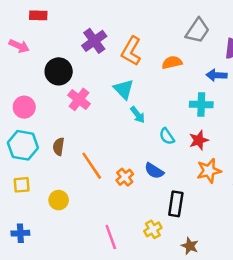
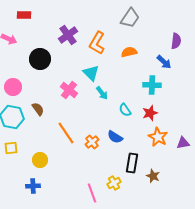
gray trapezoid: (197, 31) -> (130, 18), moved
blue arrow: (217, 75) -> (164, 62), turned -140
pink cross: (79, 99) -> (69, 90), moved
brown semicircle: (59, 147) -> (38, 109), moved, turned 136
orange star: (209, 171) -> (158, 137), turned -30
blue cross: (20, 233) -> (33, 186), moved
pink line: (111, 237) -> (92, 193), moved
brown star: (190, 246) -> (153, 176), moved

